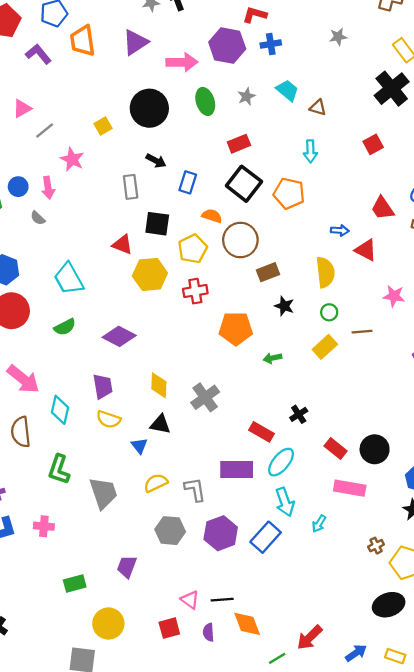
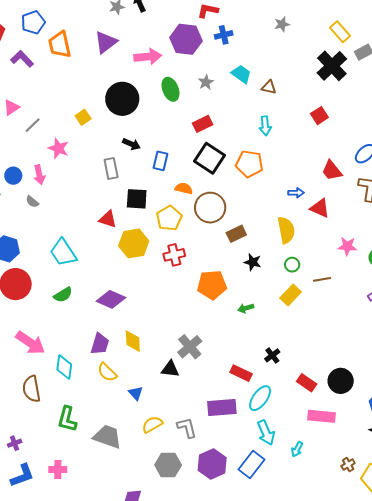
yellow diamond: (159, 385) -> (133, 341), moved
purple trapezoid: (103, 386) -> (100, 344), turned 30
yellow semicircle: (109, 419) -> (107, 372), turned 30
black triangle: (160, 424) -> (170, 369), moved
gray trapezoid: (103, 493) -> (107, 437), turned -48

